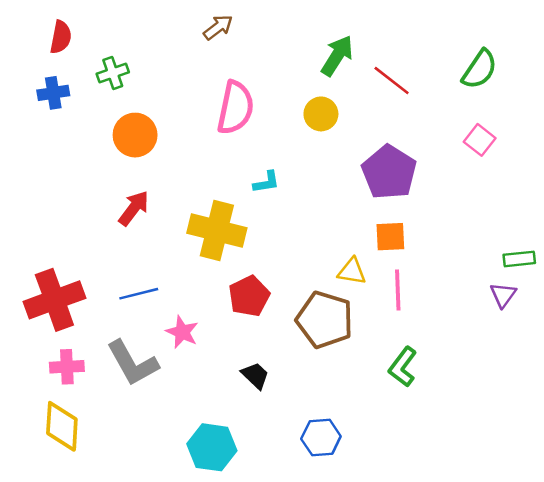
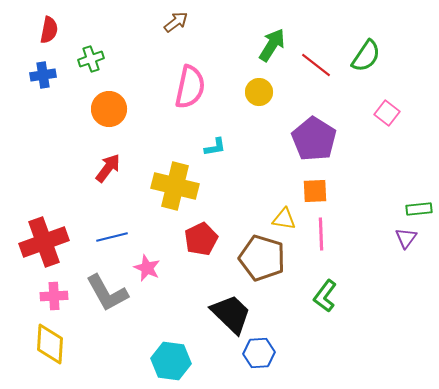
green semicircle: (480, 69) -> (366, 56), moved
black trapezoid: (255, 375) -> (231, 314), moved, size x1.8

